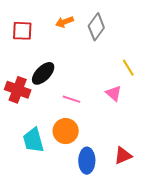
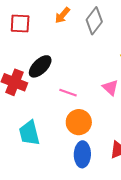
orange arrow: (64, 22) -> (62, 15), turned -30
orange circle: (66, 131) -> (79, 122), moved

